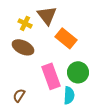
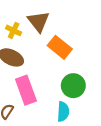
pink rectangle: (51, 76) -> (26, 90), moved

